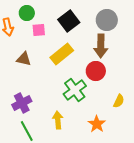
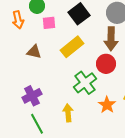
orange star: (97, 124) -> (107, 105), moved

